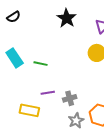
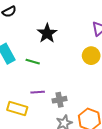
black star: (67, 18) -> (47, 33), moved

